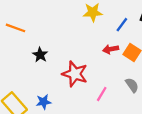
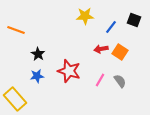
pink line: (102, 94) -> (100, 80), moved
blue star: (44, 102) -> (37, 76), moved

